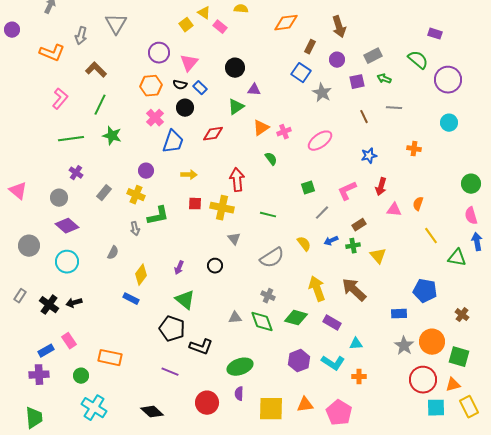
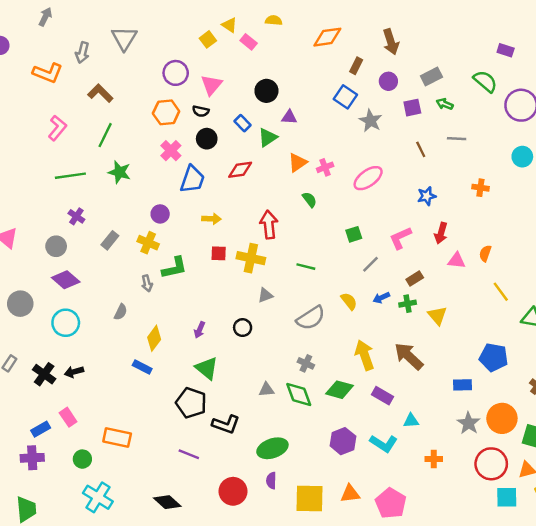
blue rectangle: (200, 88) -> (243, 123), moved
gray triangle: (234, 239) -> (265, 295), turned 48
orange cross: (359, 377) -> (434, 459), moved

